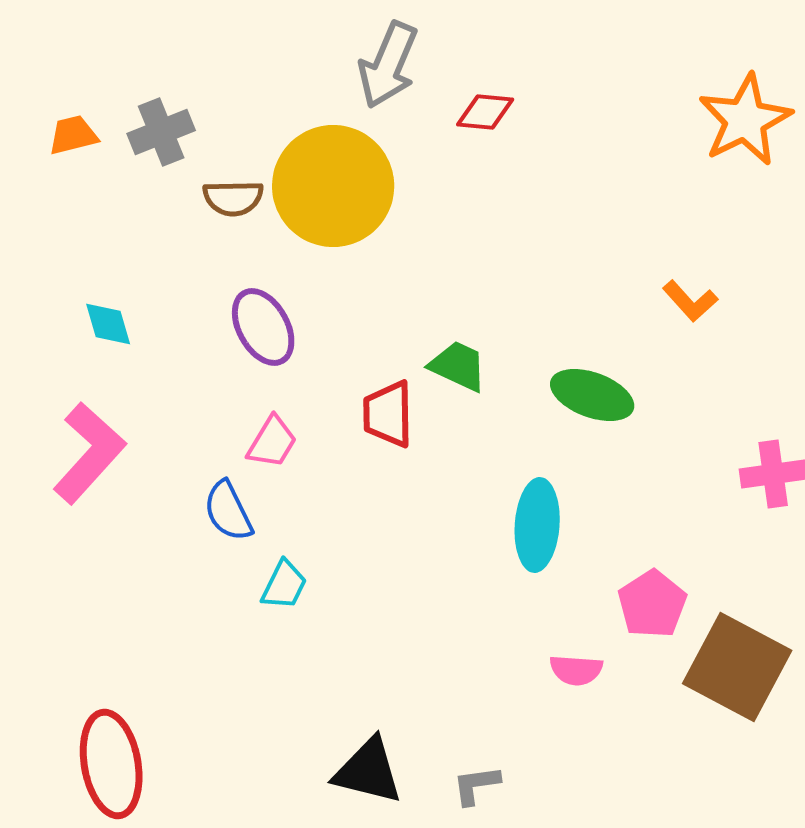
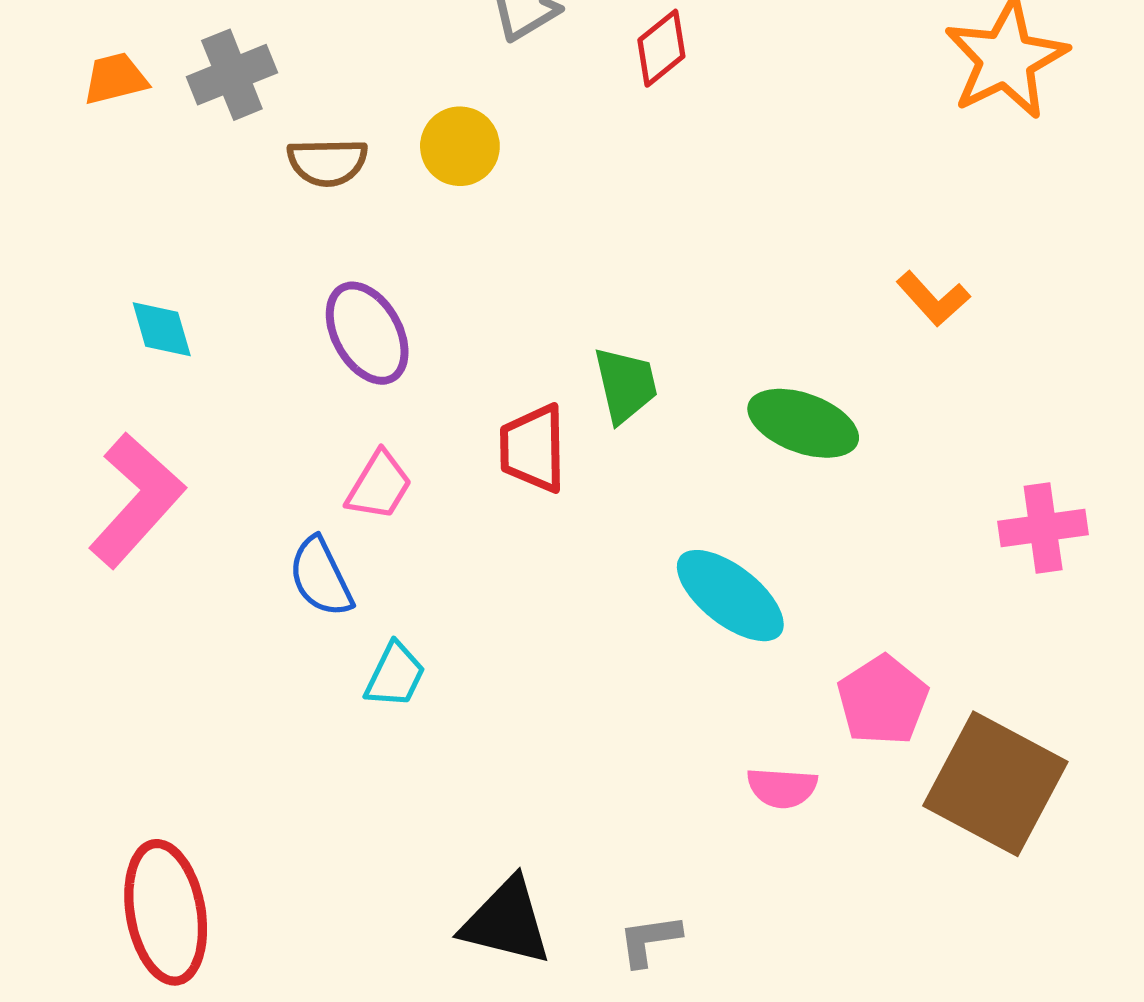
red diamond: (485, 112) -> (661, 48), turned -44
yellow circle: (333, 186) -> (460, 146), size x0.5
green trapezoid: (458, 366) -> (626, 385), turned 52
cyan ellipse: (537, 525) -> (730, 596), turned -56

